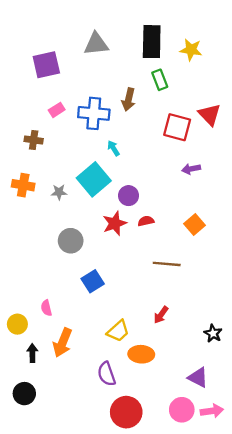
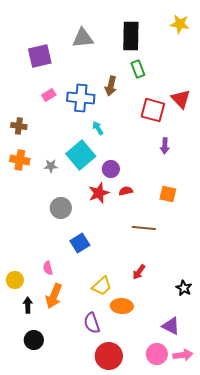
yellow star: (191, 50) -> (180, 24), moved
brown cross: (34, 140) -> (19, 126), moved
purple arrow: (191, 169) -> (165, 146), turned -77
orange square: (195, 225) -> (168, 194), turned -36
pink semicircle: (46, 308) -> (48, 268), moved
black circle: (24, 394) -> (34, 340), moved

